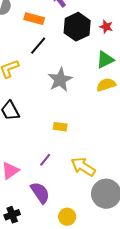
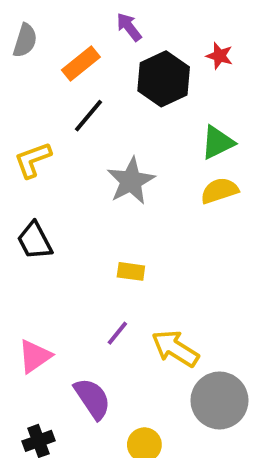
orange rectangle: (34, 19) -> (81, 64), turned -54
red star: (106, 27) -> (219, 56), moved
purple line: (45, 160) -> (117, 333), moved

